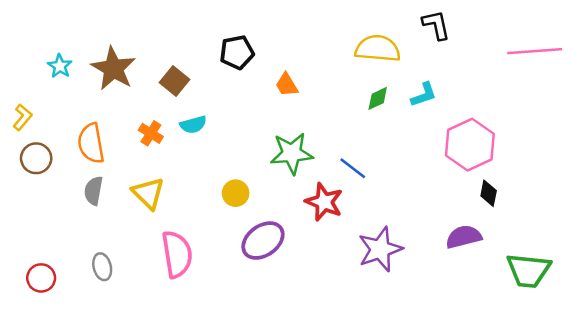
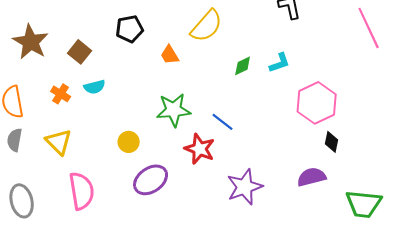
yellow semicircle: (378, 49) -> (207, 26), moved, turned 126
pink line: (535, 51) -> (369, 28), turned 69
gray ellipse: (102, 267) -> (22, 201), size x1.5

